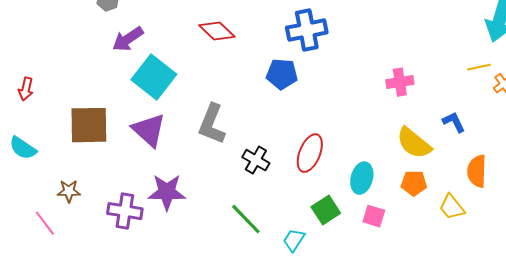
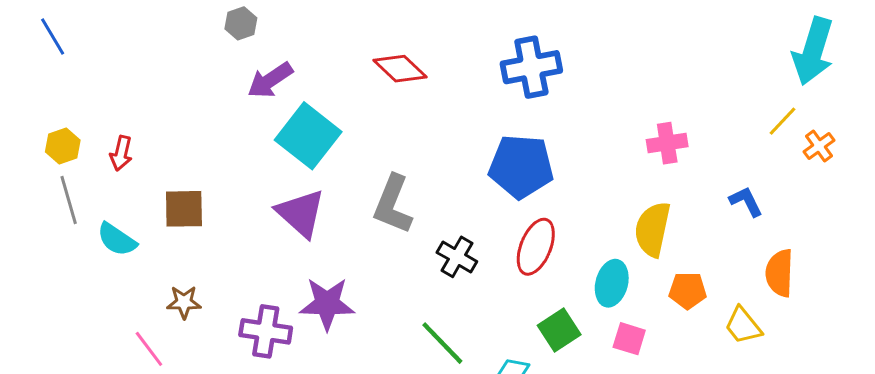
yellow line: (479, 67) -> (783, 121), turned -35
blue pentagon: (282, 74) -> (521, 166), moved, size x1.4
brown square: (89, 125) -> (184, 209), moved, size x0.7
yellow semicircle: (414, 143) -> (653, 229), moved, turned 63

